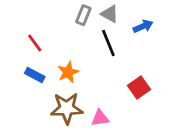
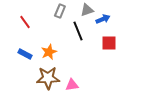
gray triangle: (110, 14) -> (87, 10), moved, turned -48
red line: (35, 43) -> (25, 22), moved
red square: (139, 87) -> (109, 43), moved, turned 35

